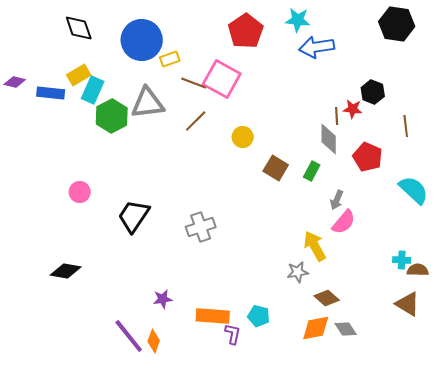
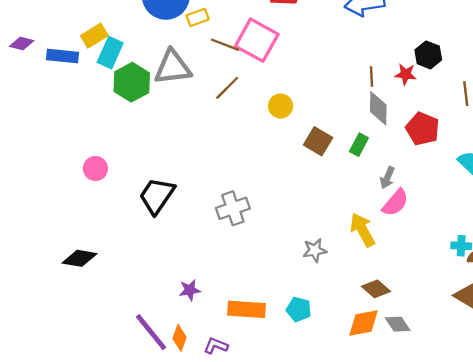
brown line: (337, 116) -> (371, 76), moved
gray star: (298, 272) -> (315, 250), moved
purple L-shape: (233, 334) -> (216, 346), moved, turned -80

